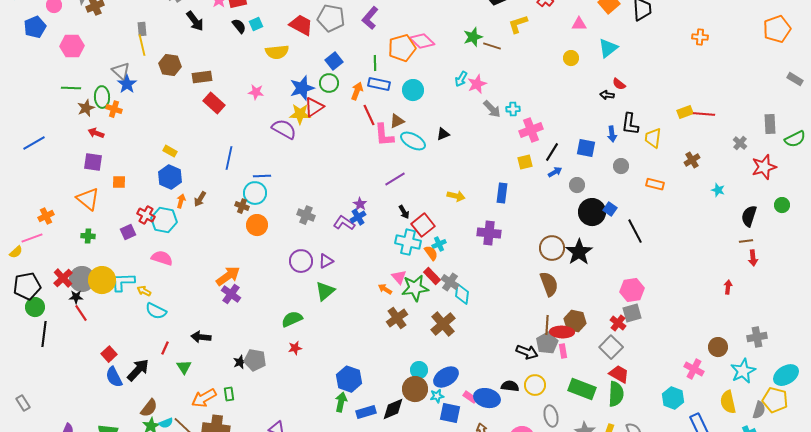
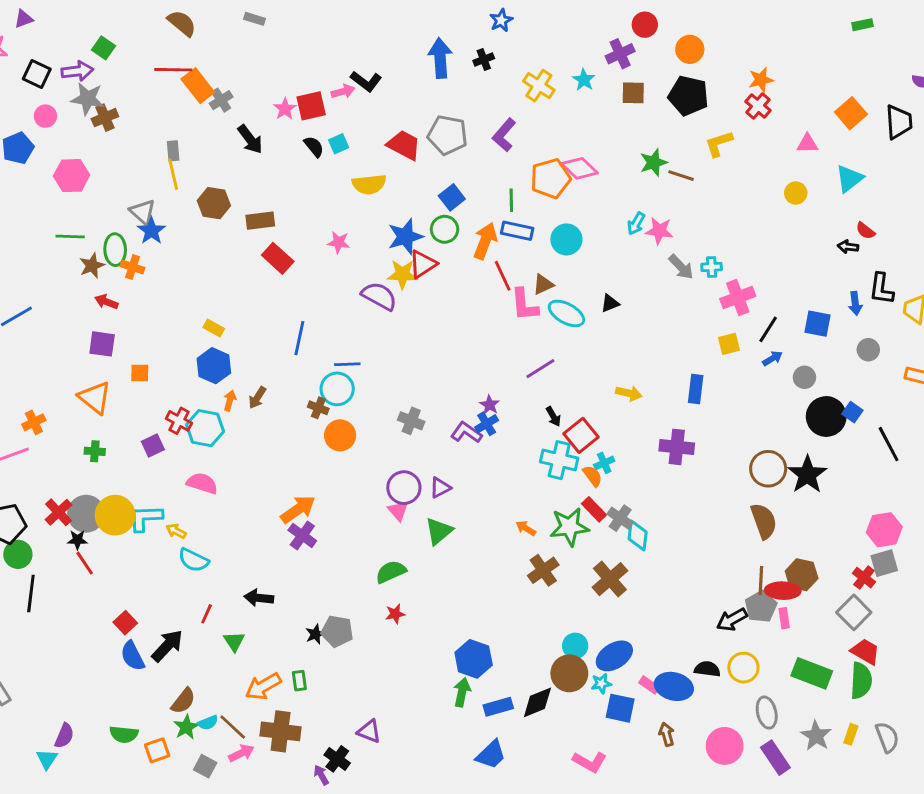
pink star: (477, 84) -> (659, 231), turned 30
orange arrow: (357, 91) -> (485, 241), size x1.4
pink triangle: (399, 277) -> (398, 511), moved
black arrow: (527, 352) -> (732, 620), turned 130

